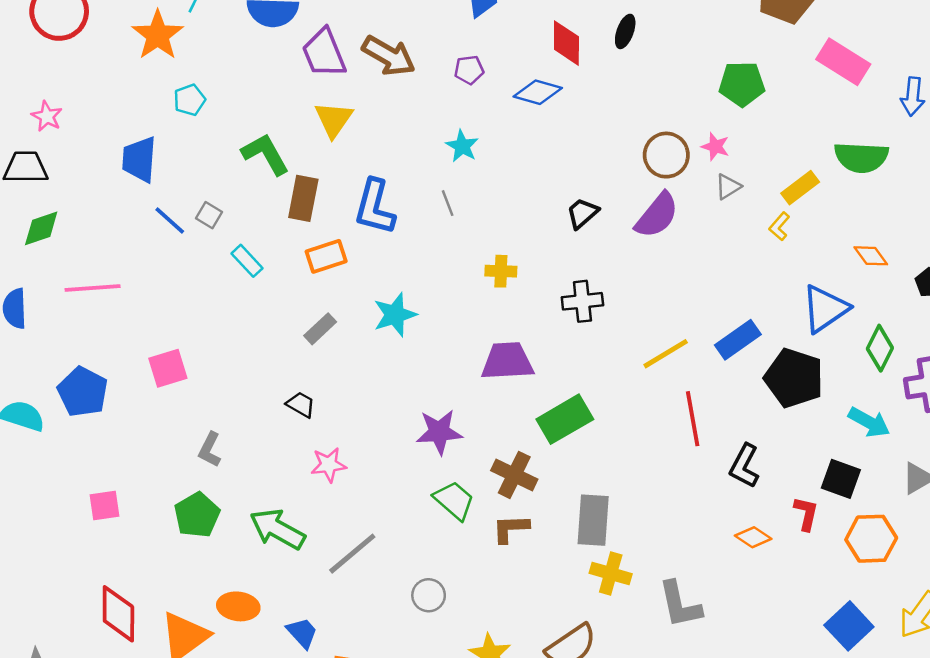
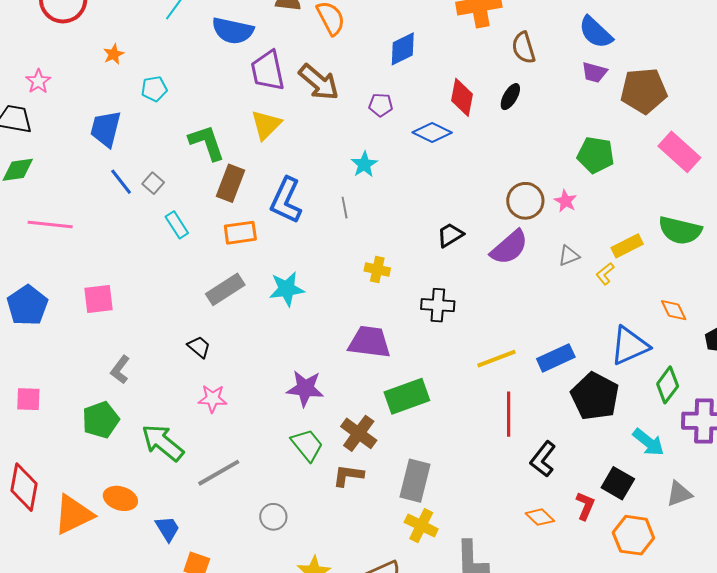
orange star: (158, 35) -> (114, 54), moved, size x0.5
gray triangle: (728, 187) -> (569, 256), moved
gray rectangle: (320, 329) -> (225, 289), size x1.4

